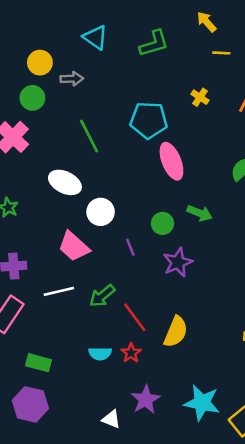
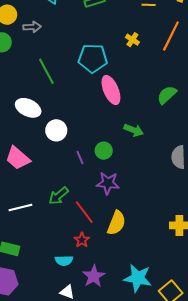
green circle: (162, 223) -> (104, 151), moved
pink trapezoid: (74, 246) -> (18, 158), moved
purple star: (178, 262) -> (108, 183), moved, turned 30
white line: (59, 291) -> (20, 208), moved
cyan semicircle: (100, 354) -> (64, 261), moved

